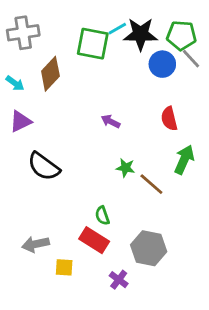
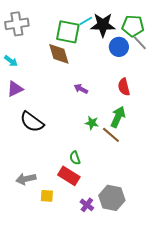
brown diamond: (50, 74) -> (59, 54), moved, turned -60
green arrow: (184, 160) -> (118, 117), moved
gray hexagon: (149, 248) -> (112, 198), moved

